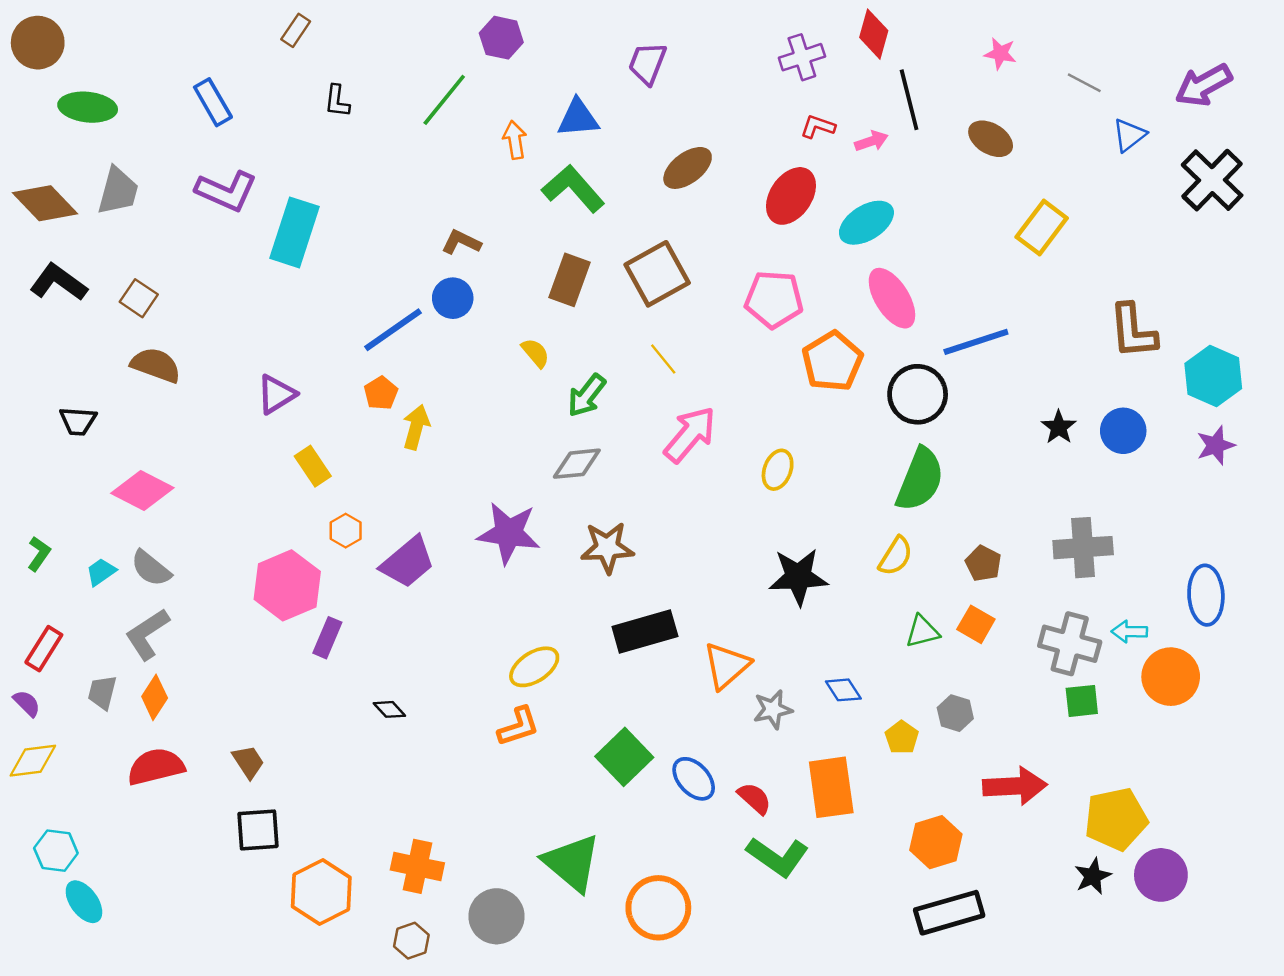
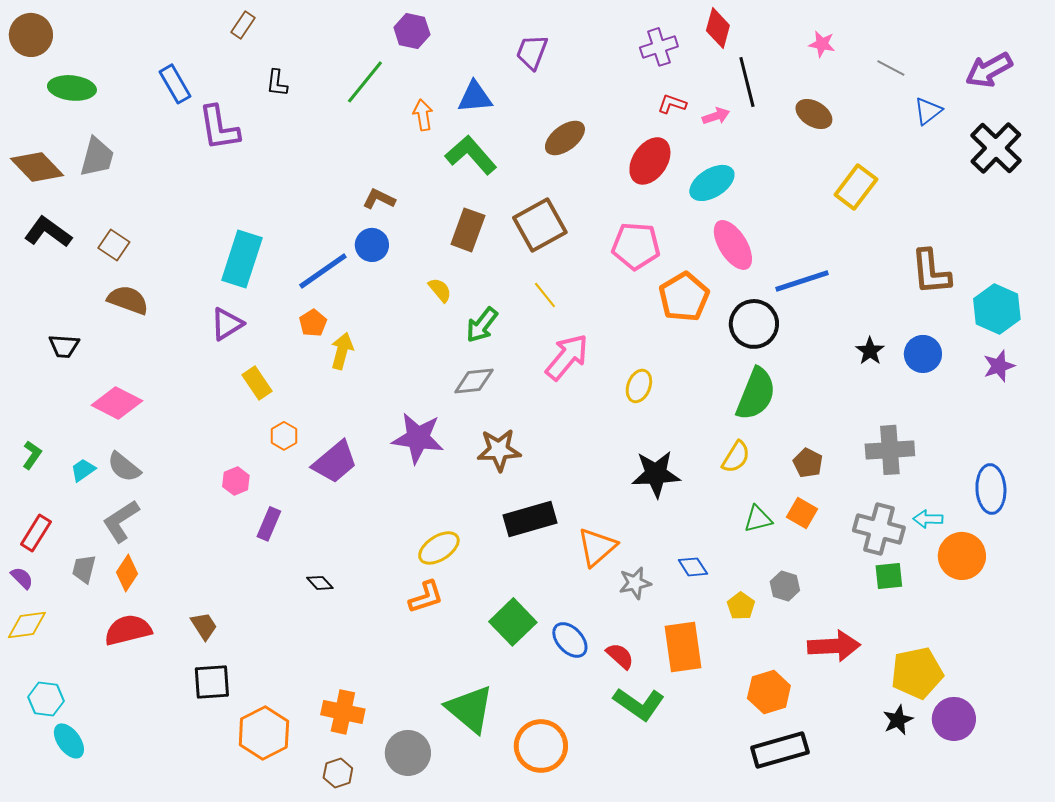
purple L-shape: (226, 191) -> (219, 128), moved, turned 57
cyan rectangle: (294, 232) -> (242, 259), moved
pink hexagon: (287, 585) -> (236, 481), size x0.5

